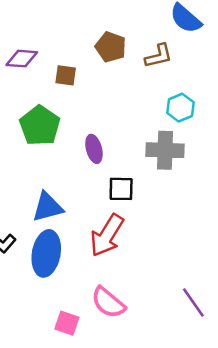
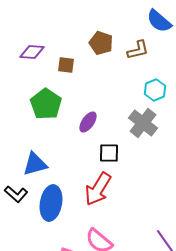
purple ellipse: (94, 149) -> (88, 122), turned 50
gray cross: (165, 150) -> (143, 123), turned 36
blue triangle: (48, 207) -> (35, 164), moved

